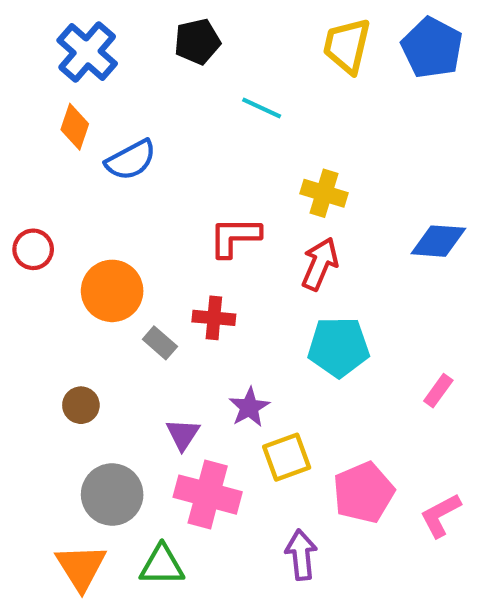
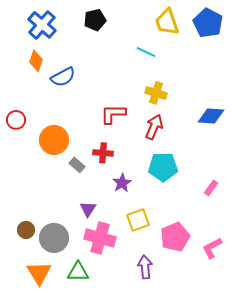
yellow trapezoid: (347, 46) -> (167, 22), turned -32
cyan line: (262, 108) -> (146, 52), moved
brown circle: (81, 405) -> (26, 230), moved
purple star: (249, 407) -> (122, 183), moved

